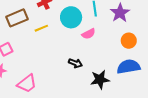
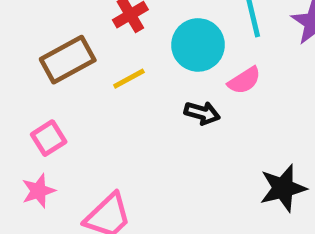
black arrow: (75, 63) -> (202, 113), moved

